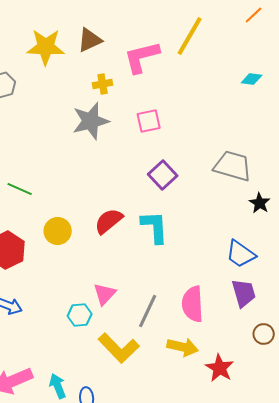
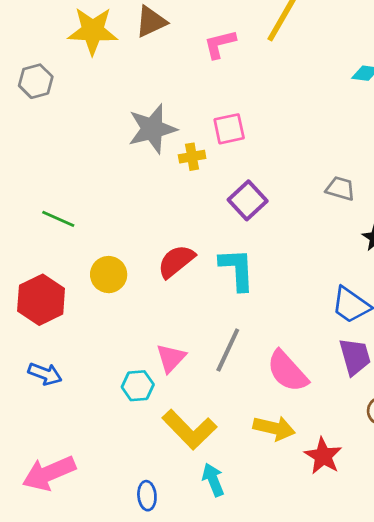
pink L-shape: (142, 57) -> (220, 44), size x0.7
yellow cross: (103, 84) -> (192, 157), moved
gray trapezoid: (233, 166) -> (340, 188), size x0.6
pink semicircle: (193, 304) -> (287, 371), turned -39
gray line: (148, 311) -> (228, 350), moved
cyan arrow: (58, 386) -> (213, 480), moved

